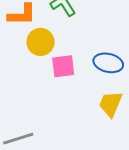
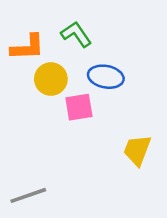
blue ellipse: (108, 63) -> (106, 77), moved

